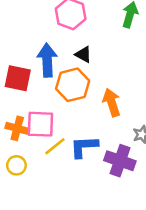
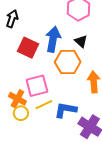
pink square: (40, 124) -> (37, 86), turned -30
orange cross: (17, 128) -> (17, 99), moved
yellow circle: (16, 165) -> (21, 113), moved

